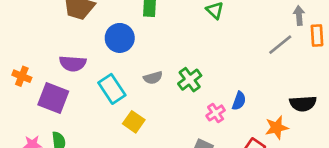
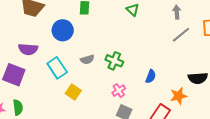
gray arrow: (299, 15) -> (177, 12), moved
green cross: (190, 80) -> (114, 61), turned -30
pink cross: (216, 113) -> (119, 91), moved

